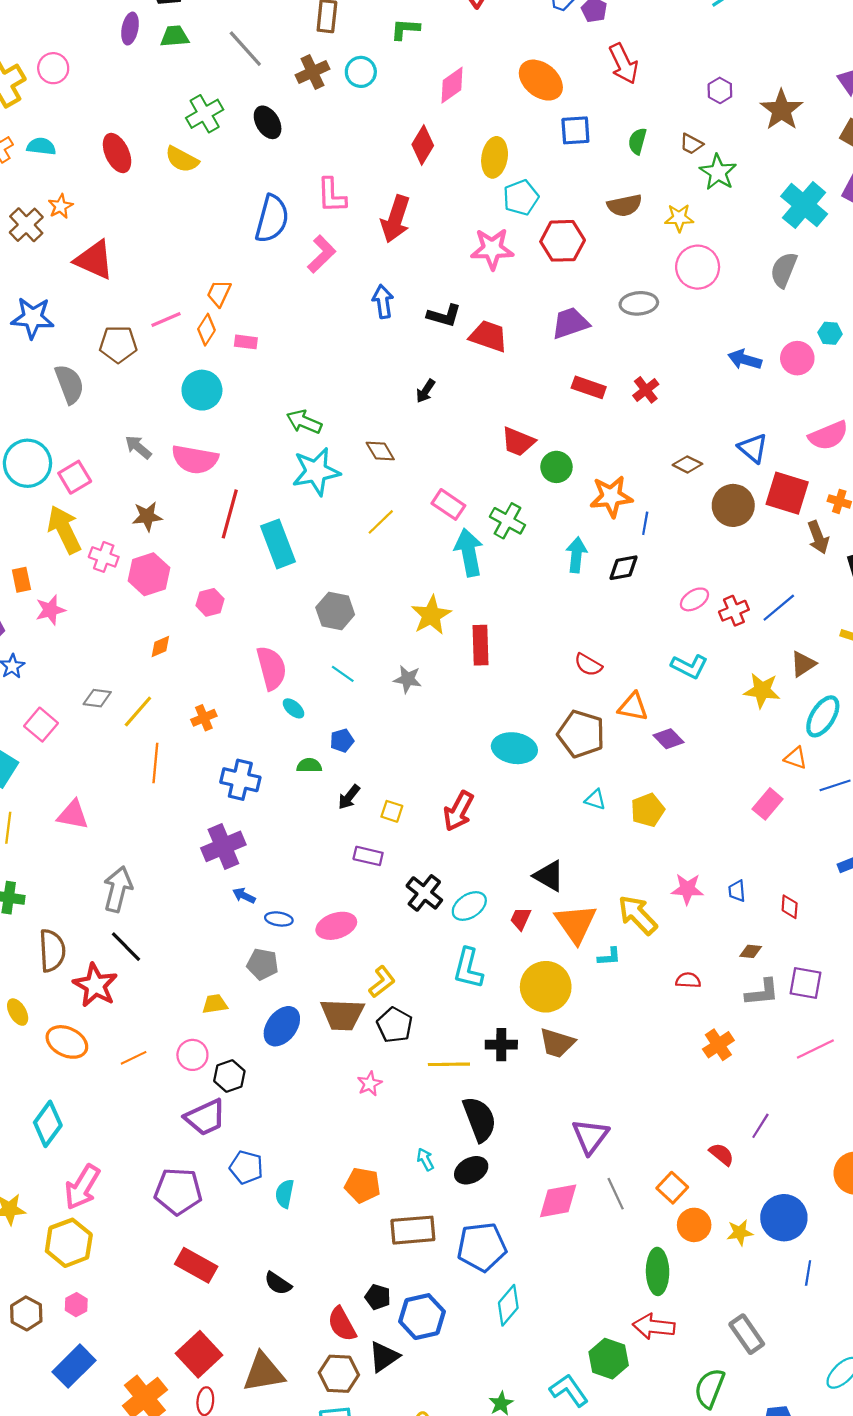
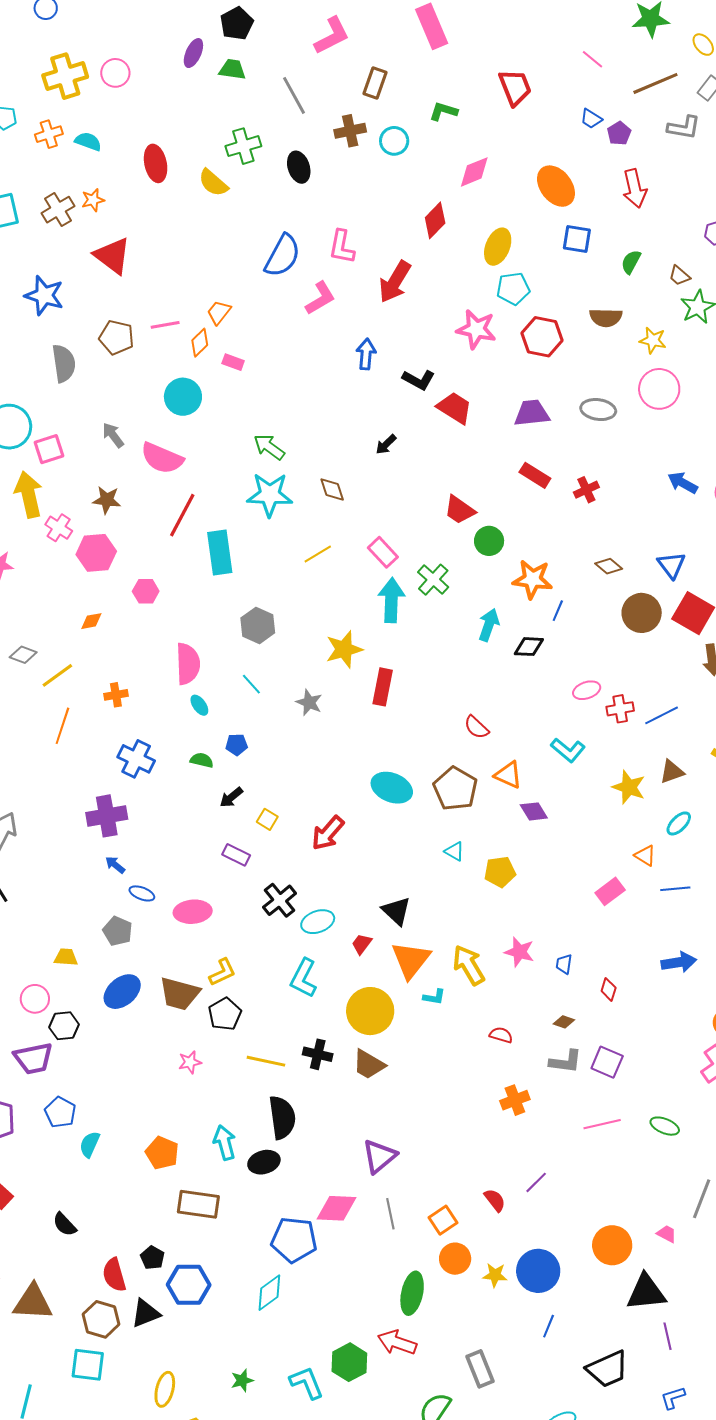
cyan ellipse: (823, 716) -> (679, 823), size x0.7
cyan arrow: (425, 1159) -> (225, 1143), size x1.6
blue pentagon: (482, 1247) -> (294, 1240), moved

